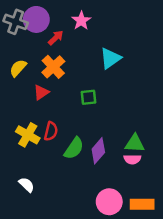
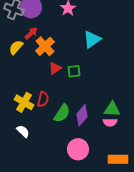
red arrow: (56, 38) -> (31, 33), moved
red triangle: (41, 92) -> (55, 68), moved
white semicircle: (27, 185) -> (23, 131), moved
pink circle: (109, 202) -> (78, 149), moved

